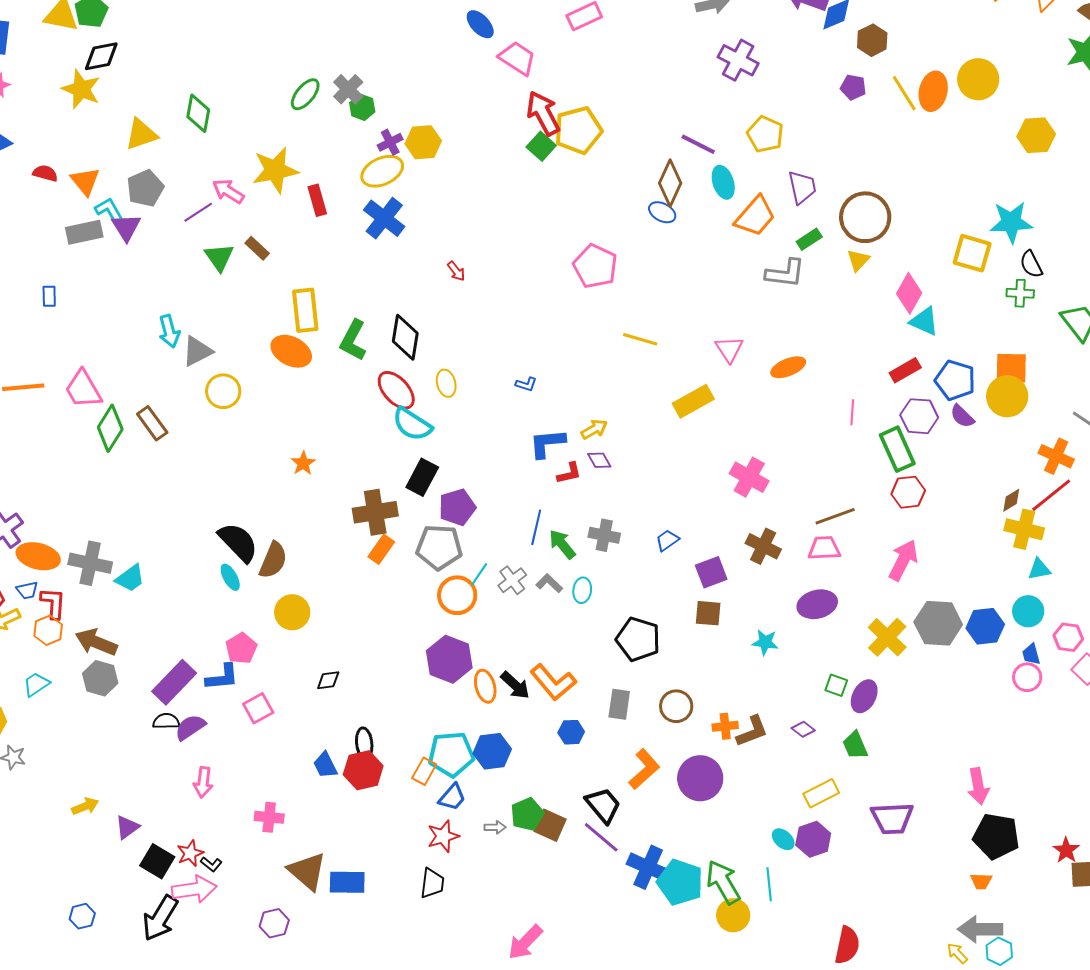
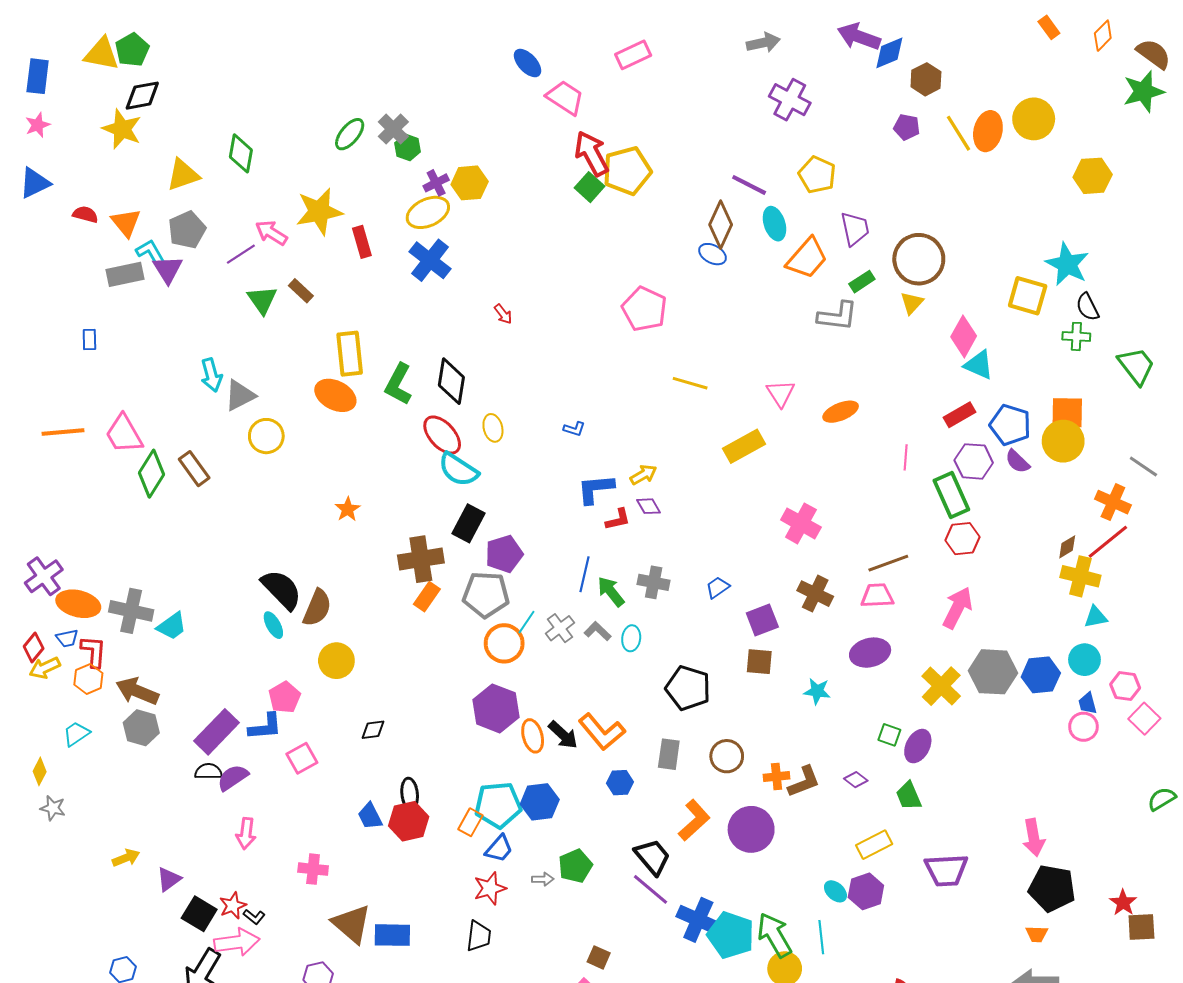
cyan star: (1011, 222) -> (1067, 264), turned 30
brown square: (550, 825) -> (599, 957), moved, size x0.7

